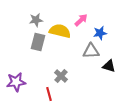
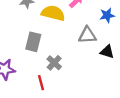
blue star: (100, 33) -> (107, 15), moved
gray rectangle: (38, 42) -> (33, 42), moved

